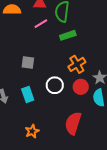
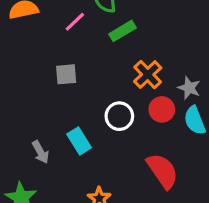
gray square: (28, 62) -> (66, 74), moved
red semicircle: (73, 123) -> (162, 171), turned 140

